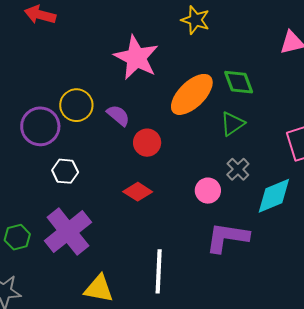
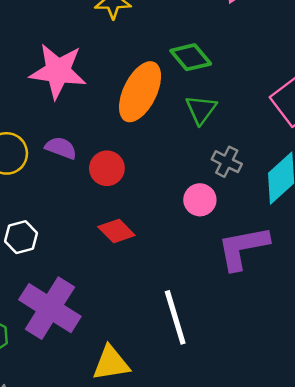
red diamond: (138, 192) -> (116, 231), turned 32

